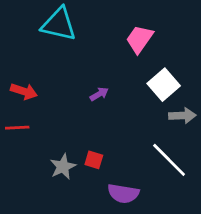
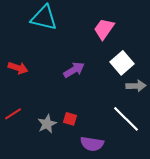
purple arrow: (99, 94) -> (74, 70), size x1.5
red line: (17, 128) -> (13, 114), moved, turned -30

